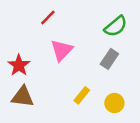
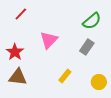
red line: (48, 17) -> (21, 14), moved
yellow circle: (114, 103) -> (99, 82), moved

